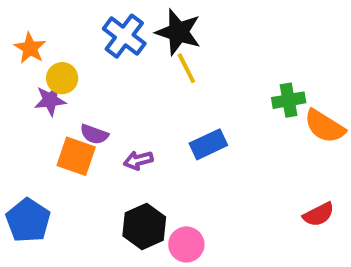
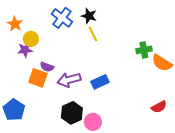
black star: (178, 32) -> (89, 16), size x0.7
blue rectangle: (208, 144) -> (100, 82), moved
purple arrow: (138, 160) -> (69, 80), size x1.6

